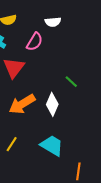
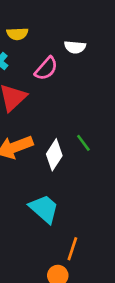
green line: (71, 82) -> (83, 143), moved

